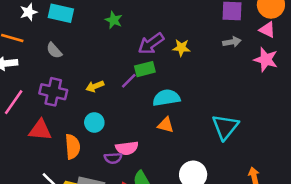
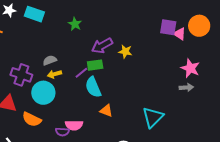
pink triangle: (267, 30) -> (180, 34), moved
gray arrow: (232, 42) -> (186, 87), moved
gray semicircle: (54, 50) -> (50, 60), moved, turned 104
cyan semicircle: (166, 98) -> (93, 87), moved, turned -110
cyan circle: (94, 122) -> (43, 93), moved, size x1.5
orange semicircle: (73, 147) -> (32, 119), turned 114

